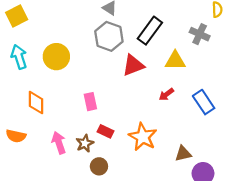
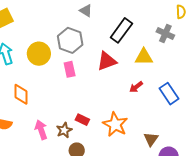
gray hexagon: (109, 36) -> (70, 40), moved
pink rectangle: (90, 102) -> (70, 69), moved
brown triangle: (183, 154) -> (151, 139), turned -42

